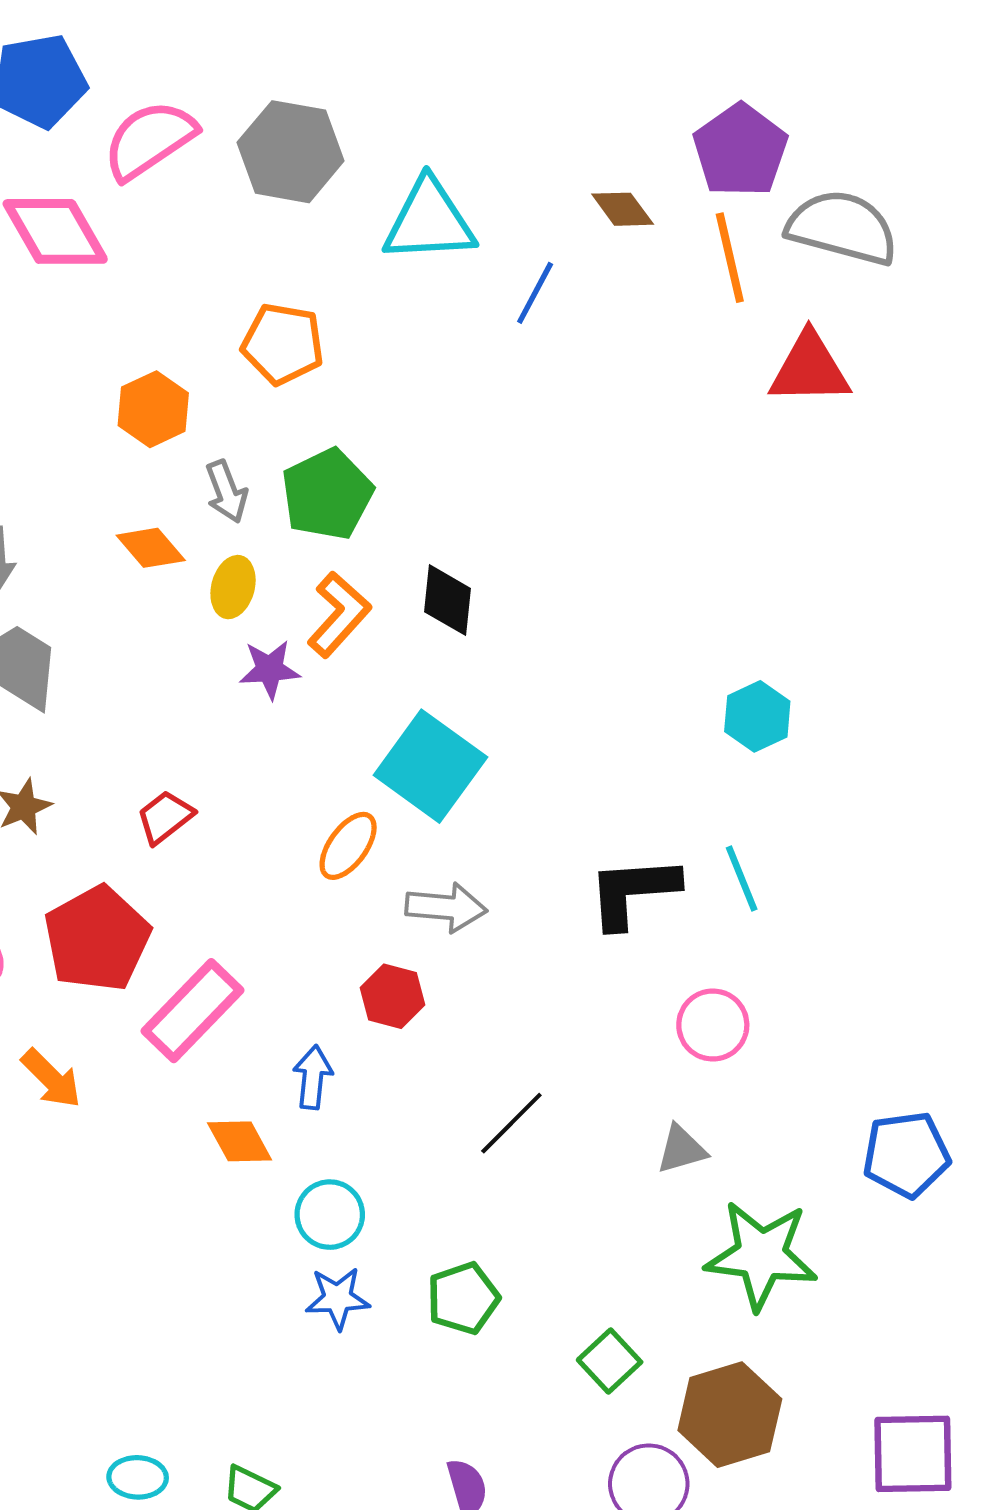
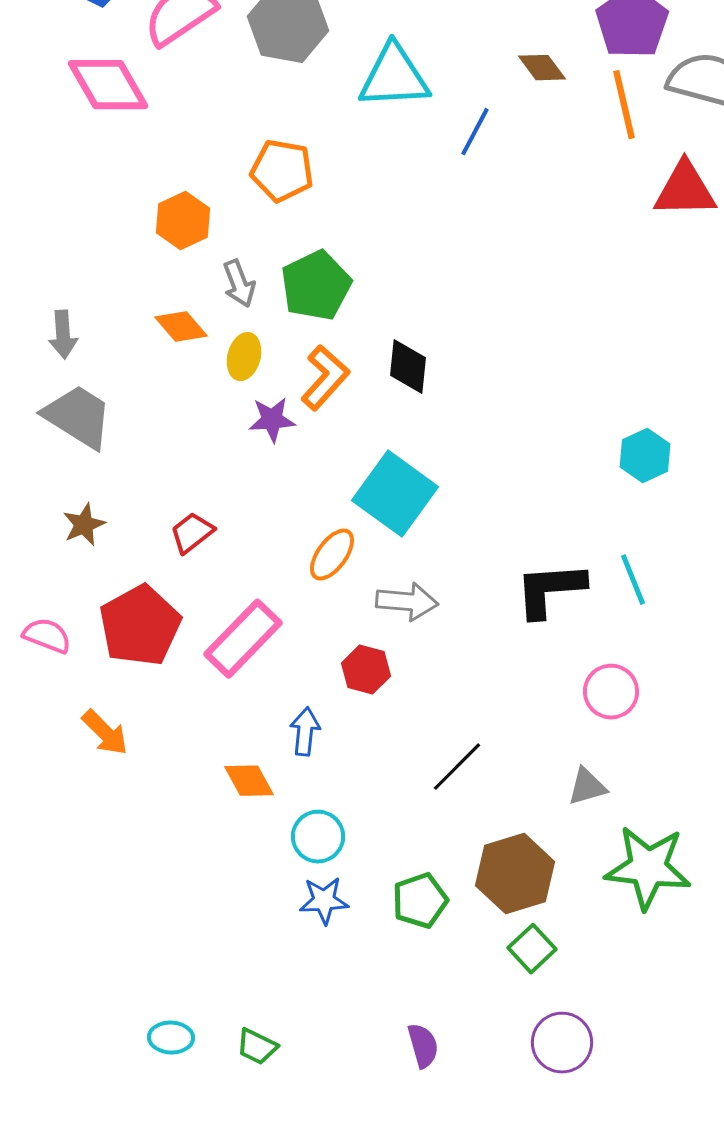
pink rectangle: (192, 1011) -> (243, 639), moved
brown hexagon: (730, 1415) -> (515, 874), moved

